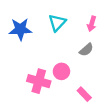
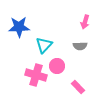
cyan triangle: (57, 23) -> (44, 45), moved
gray semicircle: (86, 50) -> (80, 46), turned 40

